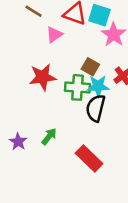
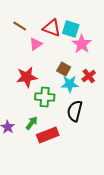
green cross: (77, 87) -> (45, 97), moved
black semicircle: (96, 108) -> (75, 111), moved
red rectangle: (89, 158) -> (48, 135), moved, turned -65

